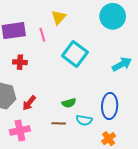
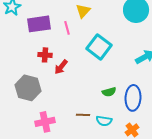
red arrow: (29, 103) -> (61, 67), moved
green semicircle: (69, 103) -> (109, 92), moved
cyan semicircle: (84, 120) -> (104, 121), moved

